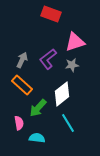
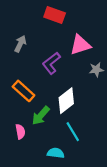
gray arrow: (22, 60) -> (20, 44), moved
gray star: (72, 65) -> (96, 70), moved
cyan semicircle: (37, 138) -> (56, 153), moved

